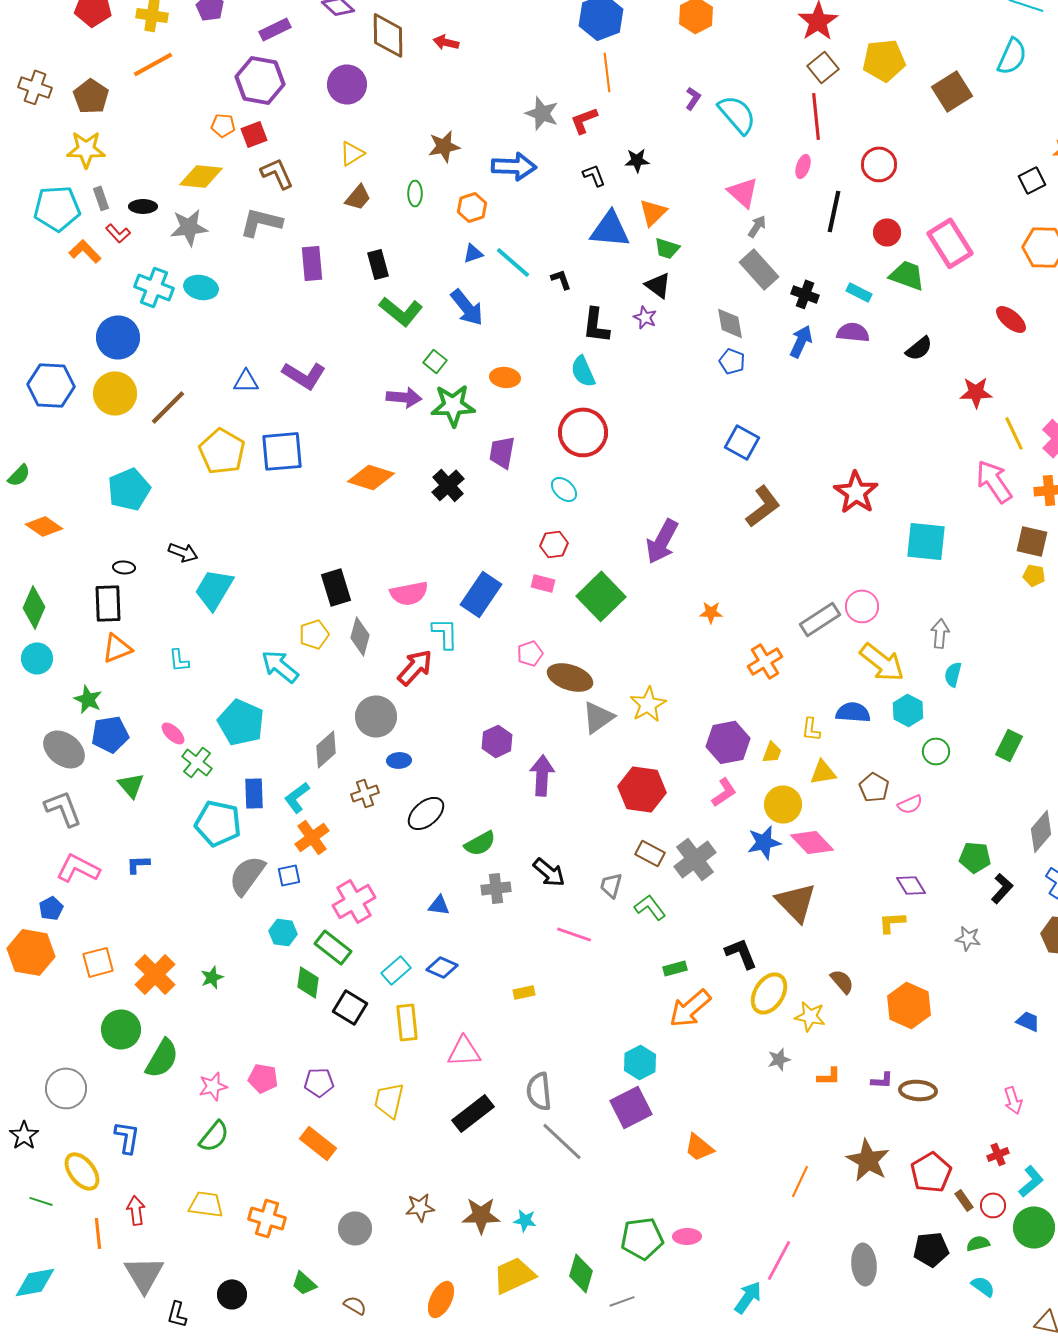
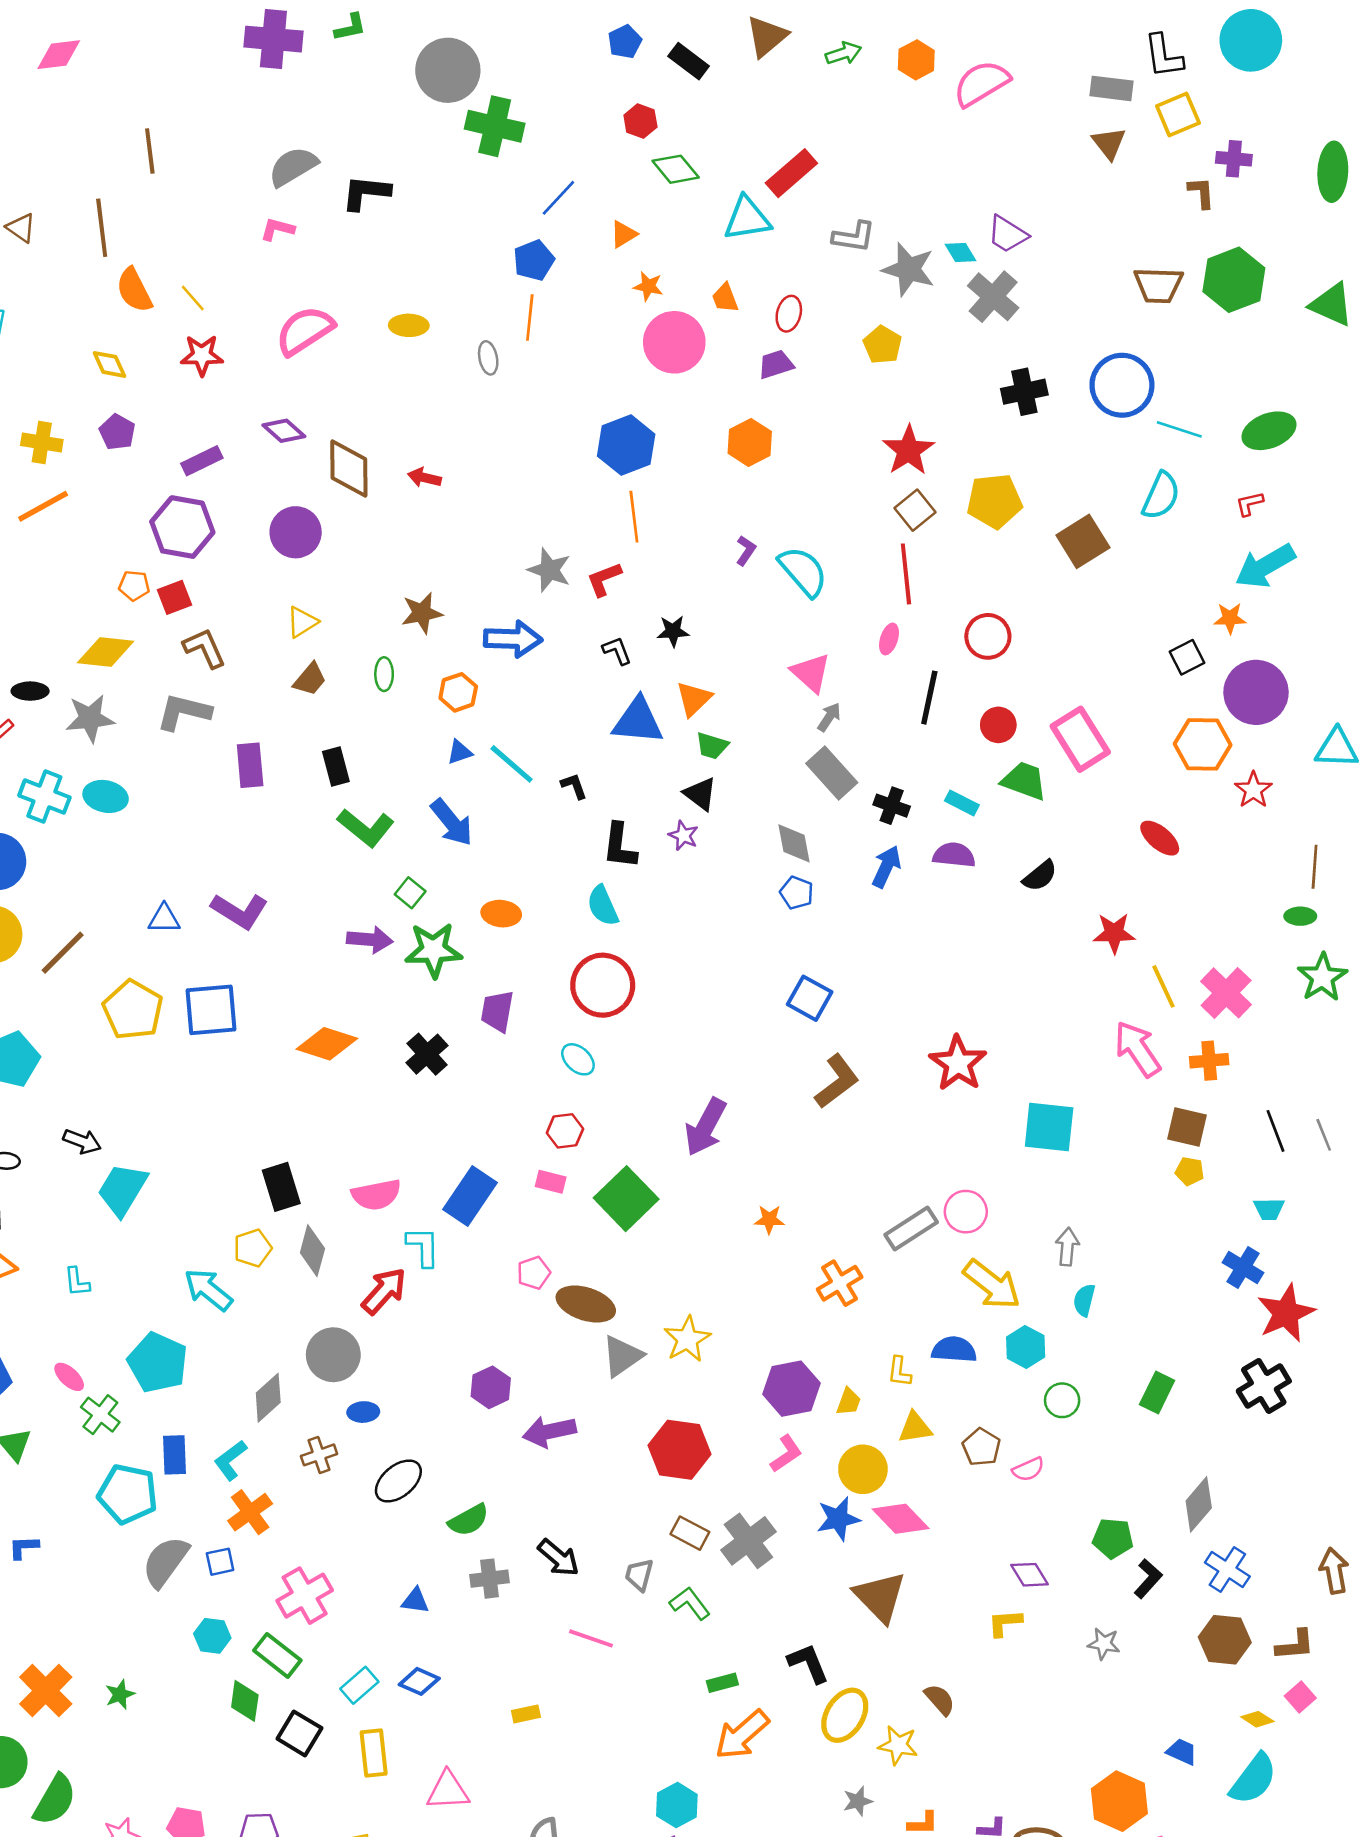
purple arrow: (542, 775) -> (549, 1432), turned -105
orange hexagon: (909, 1005) -> (1119, 1801), moved

